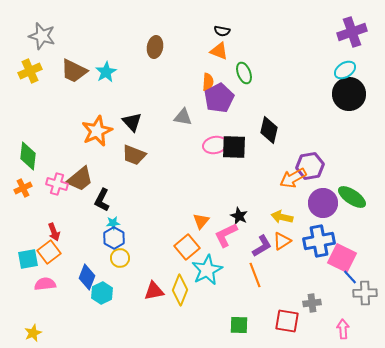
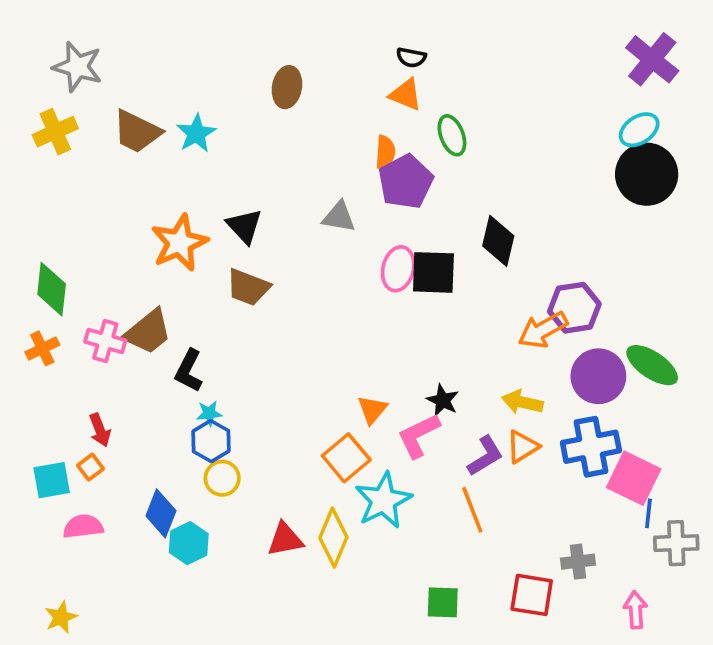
purple cross: (352, 32) -> (652, 59), turned -32
pink ellipse: (215, 145) -> (398, 269), turned -65
orange square: (49, 252) -> (91, 467), size x0.6
blue line: (350, 277) -> (648, 513), turned 49

